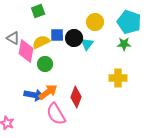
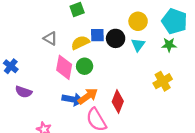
cyan triangle: (87, 44) -> (138, 45), moved
pink diamond: (26, 51) -> (64, 67), moved
yellow cross: (118, 78) -> (163, 81), turned -30

